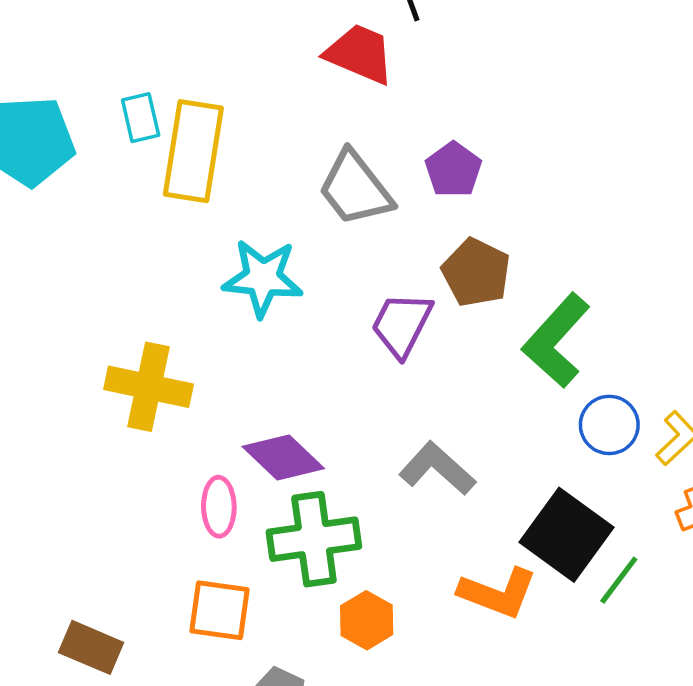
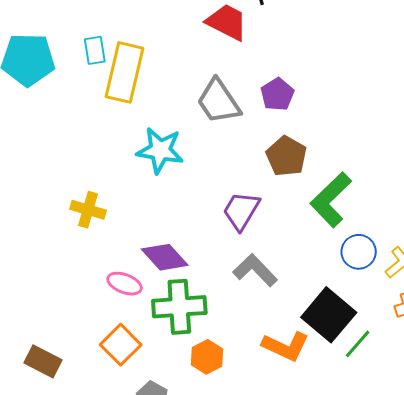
purple trapezoid: (402, 324) -> (241, 211), moved
yellow cross: (149, 387) -> (88, 210), size x0.7
pink ellipse: (219, 507) -> (125, 284), turned -72
orange square: (220, 610) -> (121, 345), turned 33

